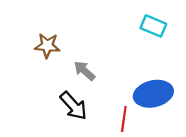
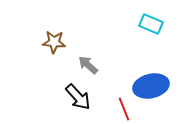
red line: (124, 119) -> (124, 109), turned -30

